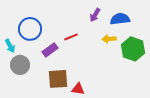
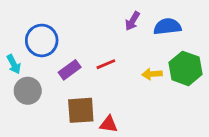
red line: (71, 37) -> (106, 64), moved
yellow arrow: (109, 39) -> (152, 74), moved

